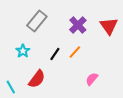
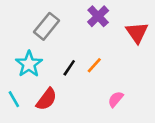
purple cross: (78, 25) -> (98, 16), moved
cyan star: (23, 51) -> (29, 64), size x1.5
cyan line: (11, 87) -> (14, 99), moved

